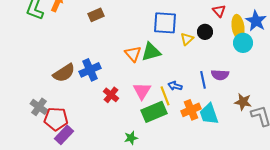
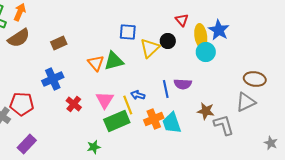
brown rectangle: (96, 15) -> (59, 43), moved
blue square: (165, 23) -> (128, 32), size x0.7
yellow triangle: (187, 39) -> (150, 48), size x1.5
brown semicircle: (64, 73) -> (19, 38), moved
red pentagon: (56, 119) -> (22, 104), moved

